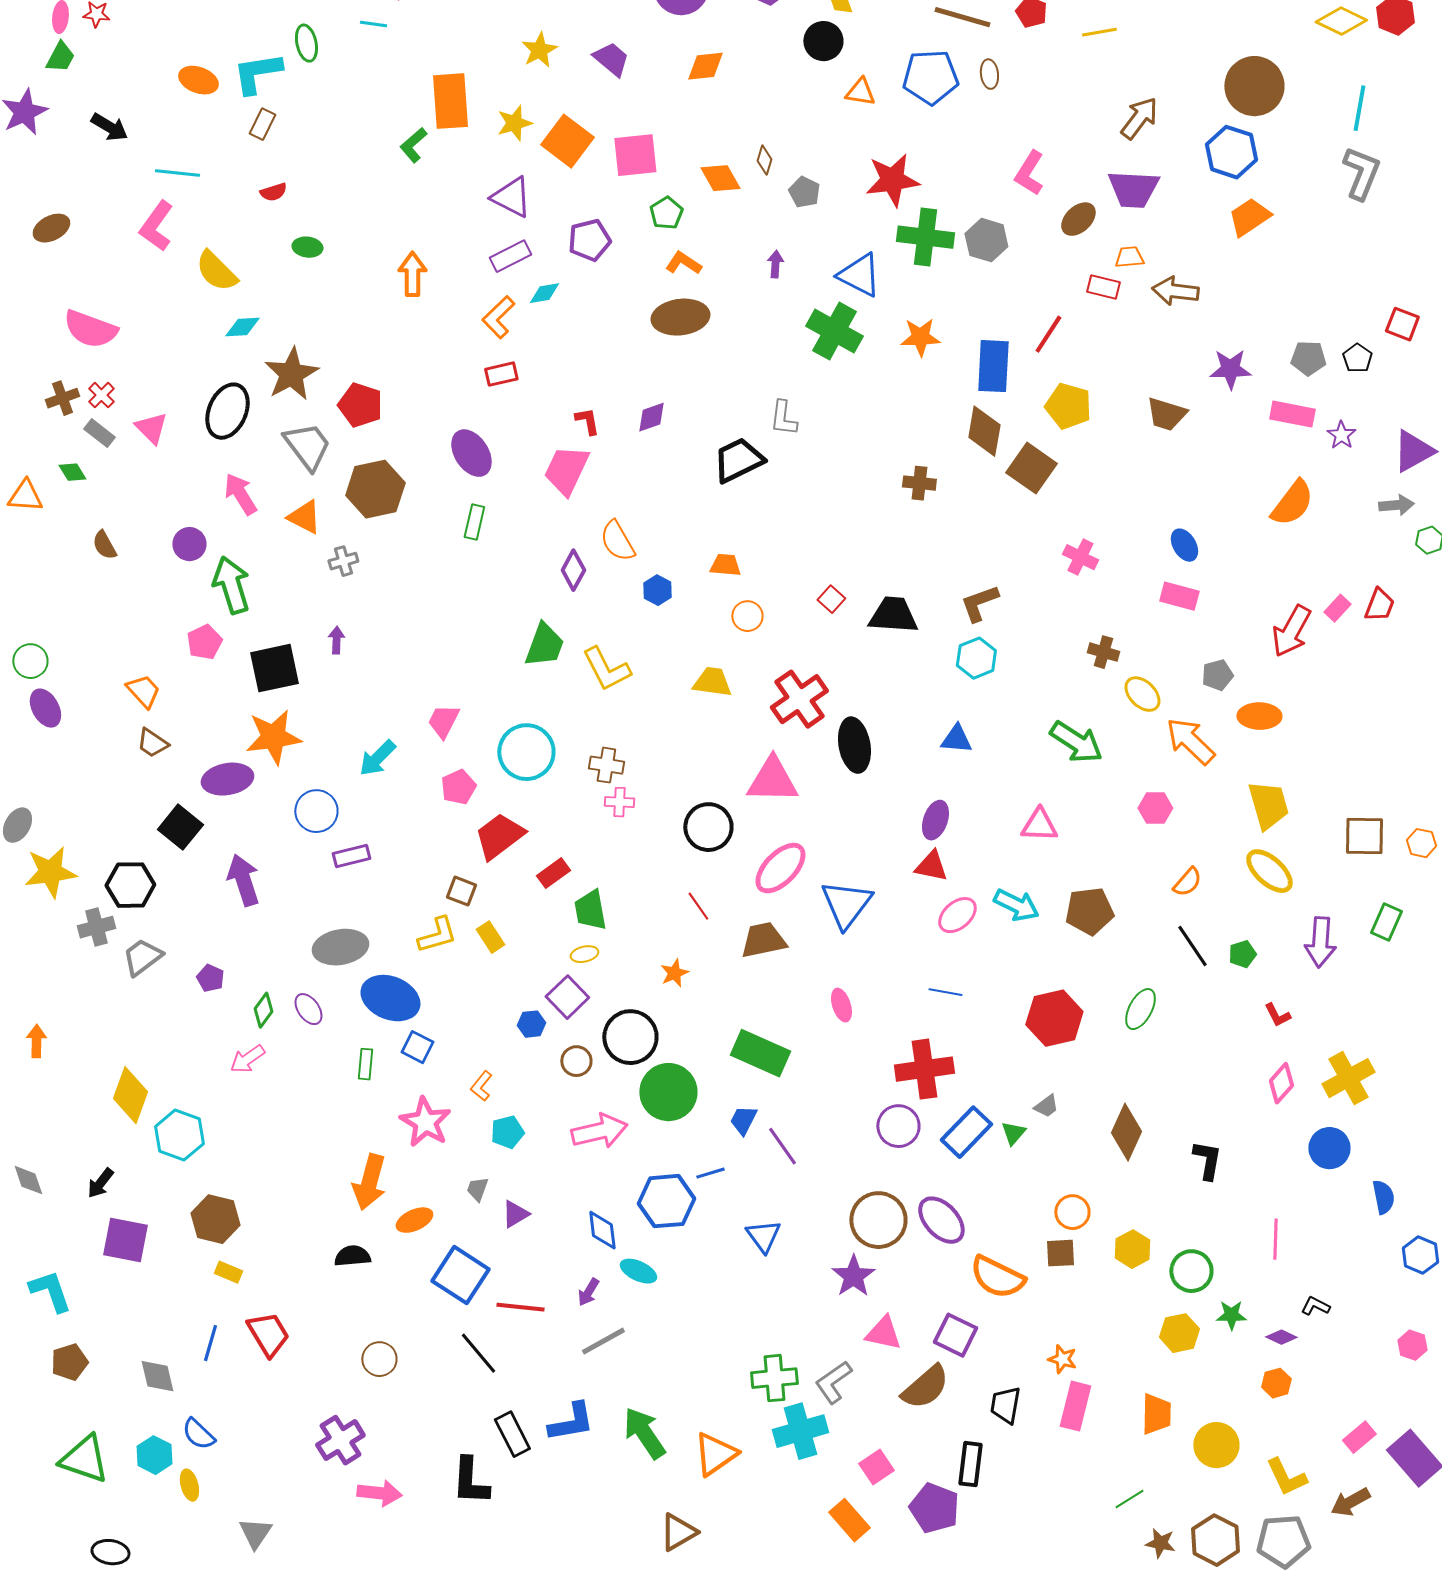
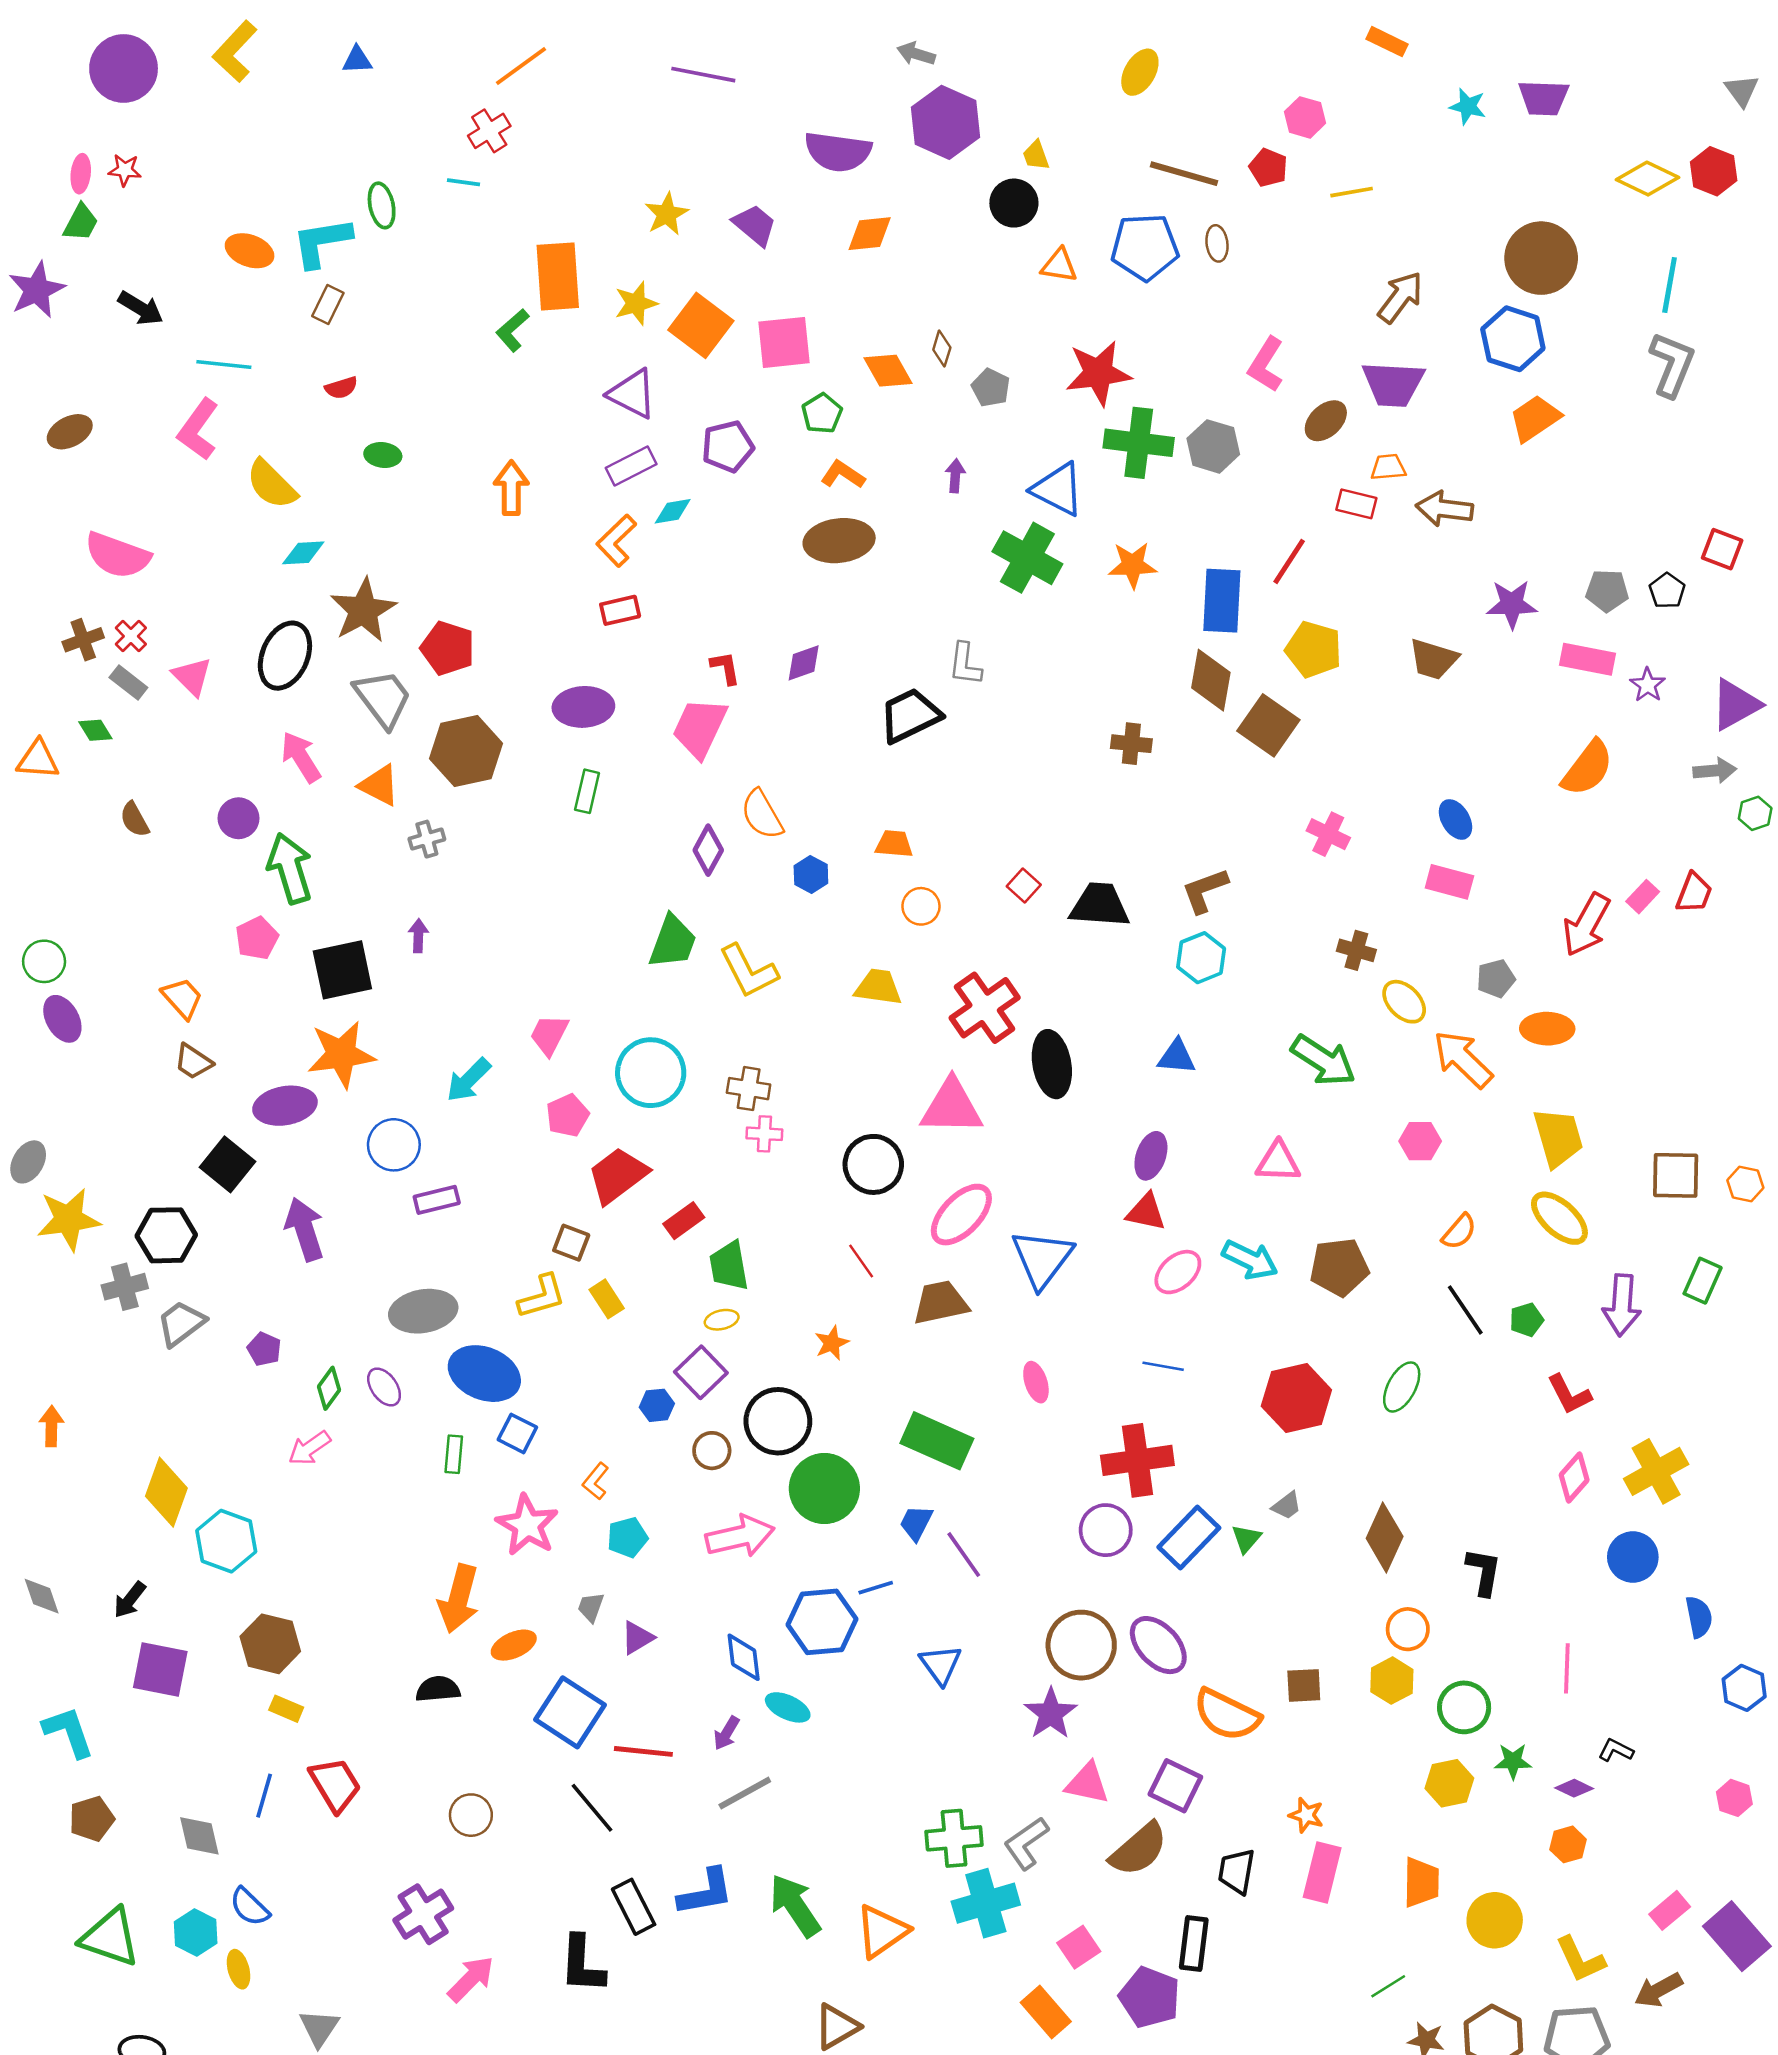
purple ellipse: (471, 453) -> (583, 707), turned -60
red L-shape: (1277, 1015) -> (1569, 1394), size x1.4
orange circle: (1072, 1212) -> (1408, 1629), moved
pink arrow: (379, 1493) -> (471, 1979), turned -51

